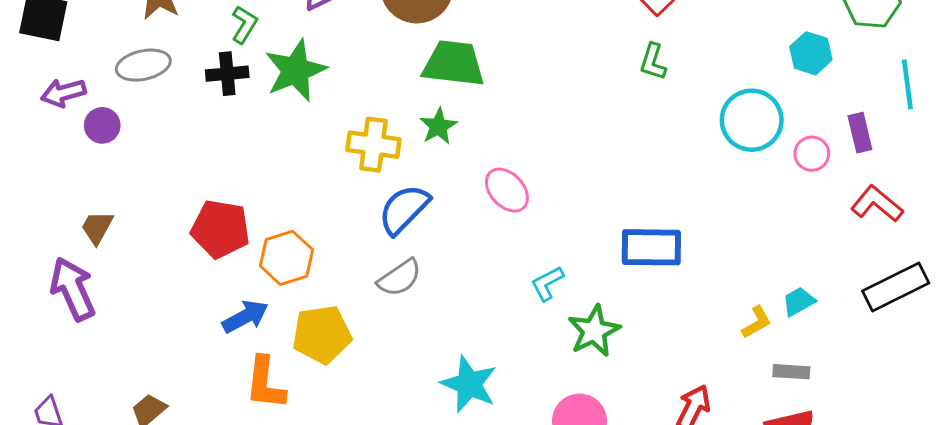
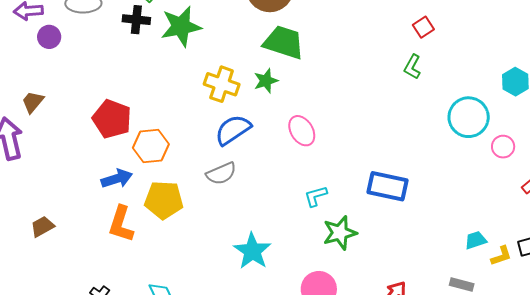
yellow L-shape: (757, 322) -> (501, 256), moved

